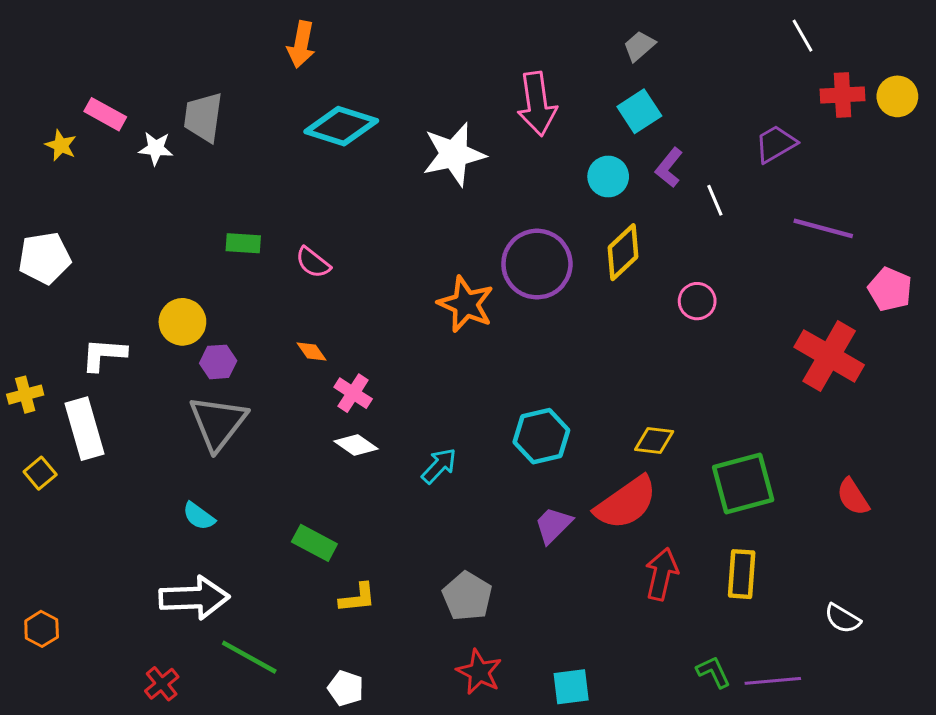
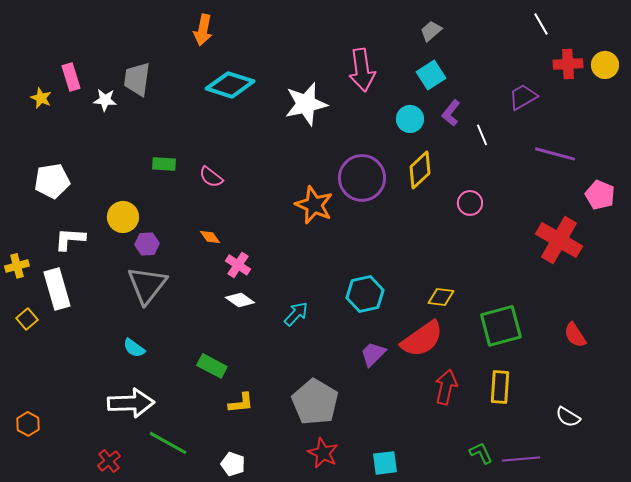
pink rectangle: (105, 114) -> (71, 77), turned 44
white pentagon: (45, 258) -> (52, 181), moved
gray pentagon: (467, 596) -> (315, 402), size x1.4

